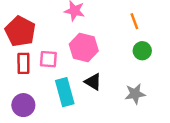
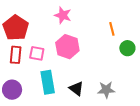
green circle: (142, 51) -> (127, 48), moved
black triangle: (93, 82) -> (76, 88), moved

